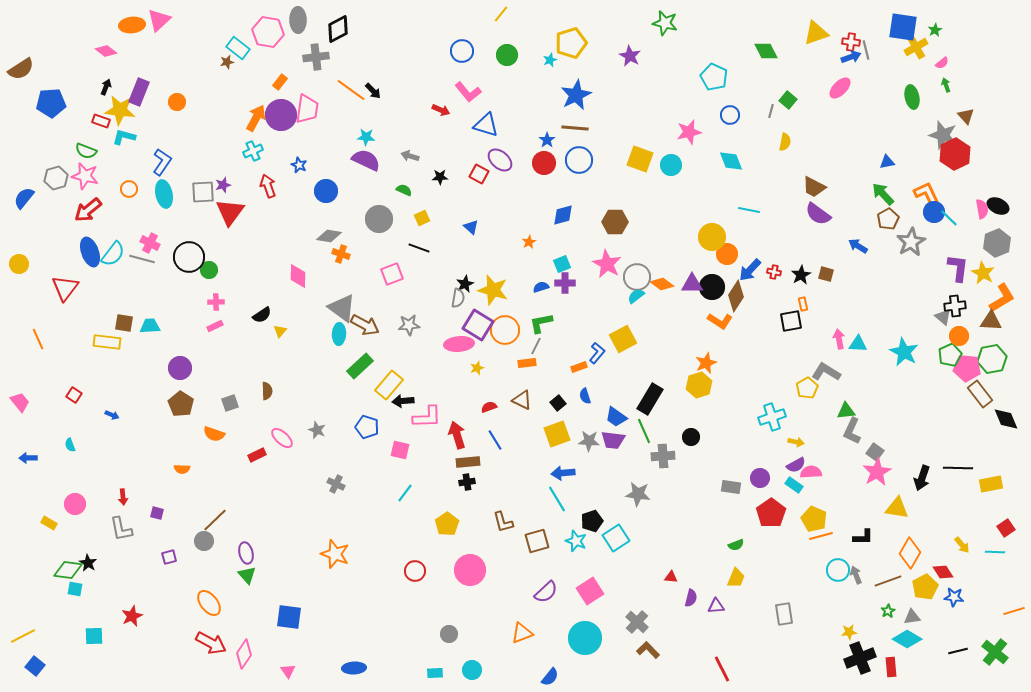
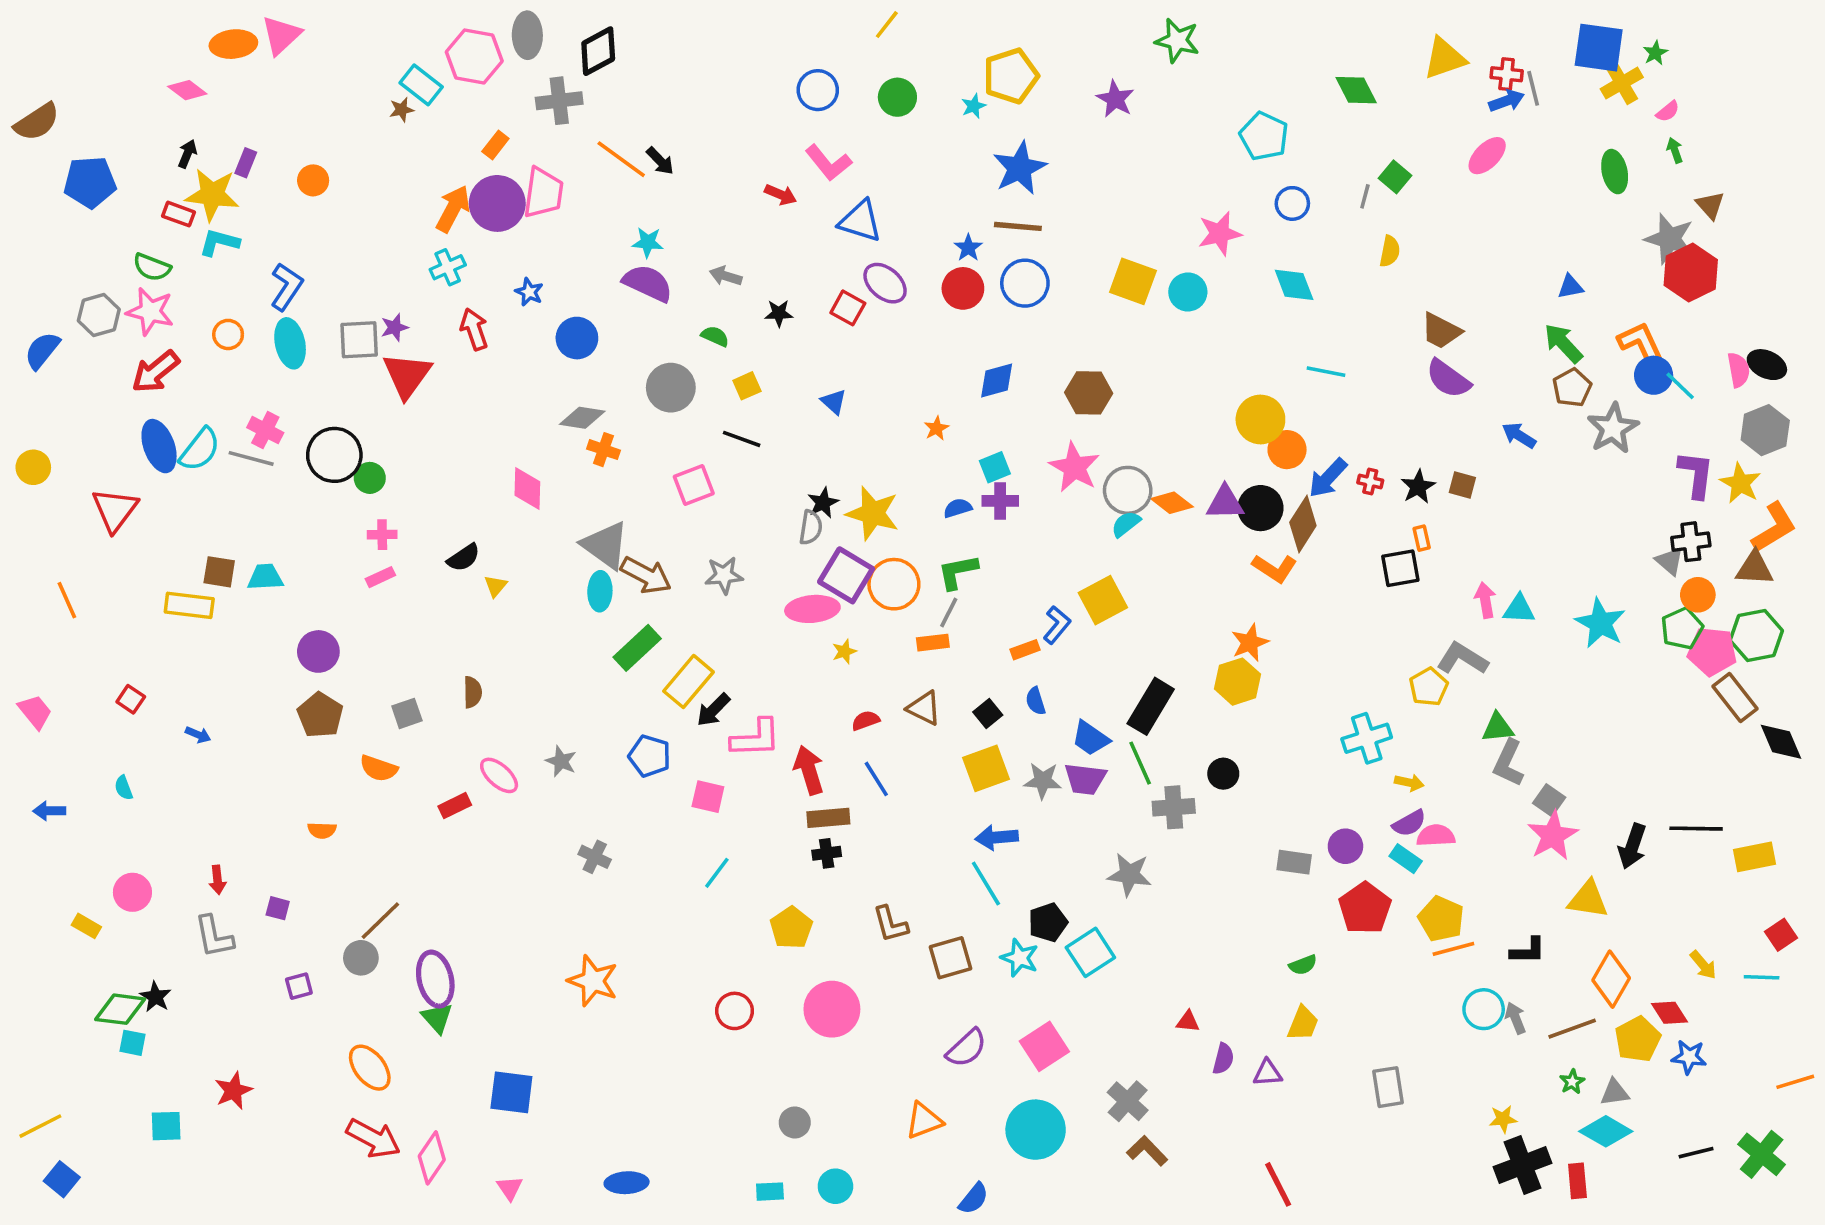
purple rectangle: (139, 92) -> (246, 163), size x0.6
black arrow: (403, 401) -> (713, 710), turned -40
purple ellipse: (246, 553) -> (435, 979), size x1.4

